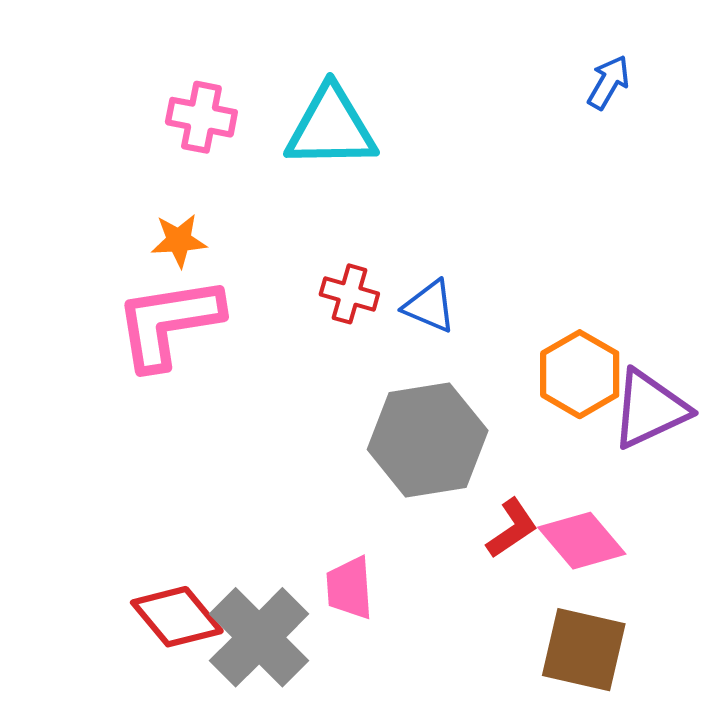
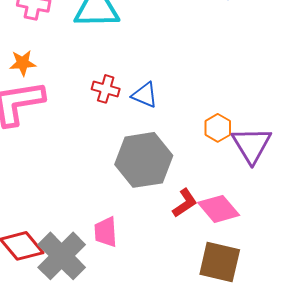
orange hexagon: (580, 374) -> (218, 128), size x0.7
purple triangle: (650, 409) -> (252, 145), turned -36

